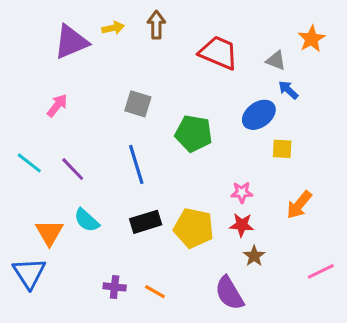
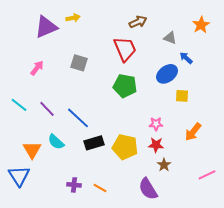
brown arrow: (156, 25) -> (138, 22), moved, turned 66
red trapezoid: (218, 53) -> (125, 49), moved, turned 44
gray triangle: (276, 61) -> (170, 38), moved
gray square: (138, 104) -> (79, 63), moved
blue line: (136, 164) -> (78, 118), moved, turned -30

